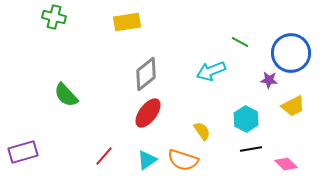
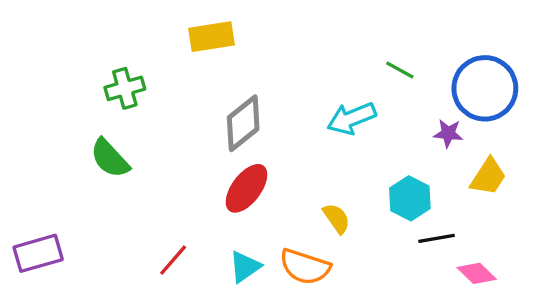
green cross: (54, 17) -> (125, 88), moved, turned -30
yellow trapezoid: (293, 106) -> (488, 177), turned -30
black line: (251, 149) -> (437, 238), moved

